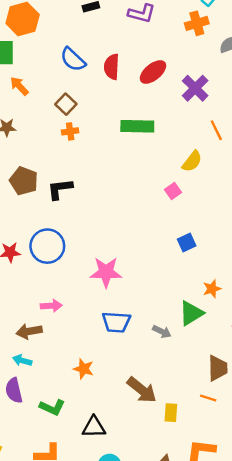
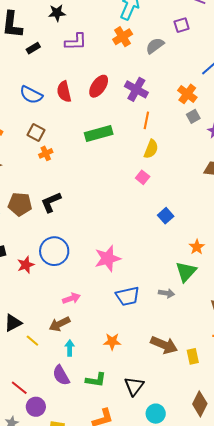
orange line: (216, 130) -> (146, 120), moved, turned 54
cyan arrow: (22, 360) -> (70, 348), moved, turned 91
black triangle: (94, 427) -> (134, 386), turned -35

